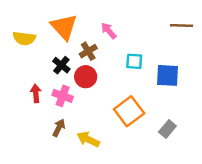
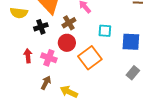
black cross: (61, 65) -> (41, 27), moved, turned 32
orange square: (129, 111) -> (90, 58), moved
gray rectangle: (167, 129) -> (133, 73), moved

